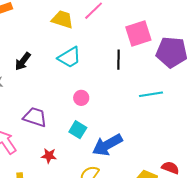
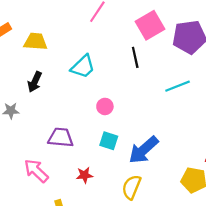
yellow trapezoid: (62, 19) -> (36, 42), moved

